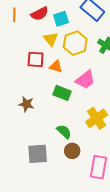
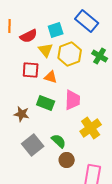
red semicircle: (40, 14) -> (29, 36), moved
pink trapezoid: (85, 80) -> (73, 100), moved, turned -50
green rectangle: (62, 93) -> (46, 103), moved
gray square: (38, 154) -> (33, 145), moved, turned -35

